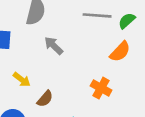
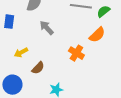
yellow arrow: (22, 80) -> (21, 52), turned 112
orange cross: (101, 88) -> (76, 53), moved

